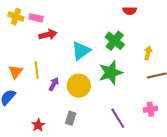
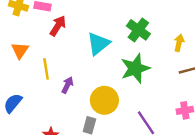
red arrow: (48, 35) -> (58, 26), turned -42
orange triangle: (16, 72) -> (20, 50), moved
yellow circle: (79, 86) -> (104, 100), moved

